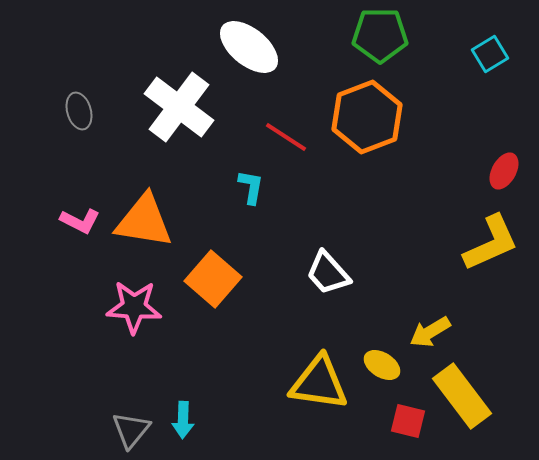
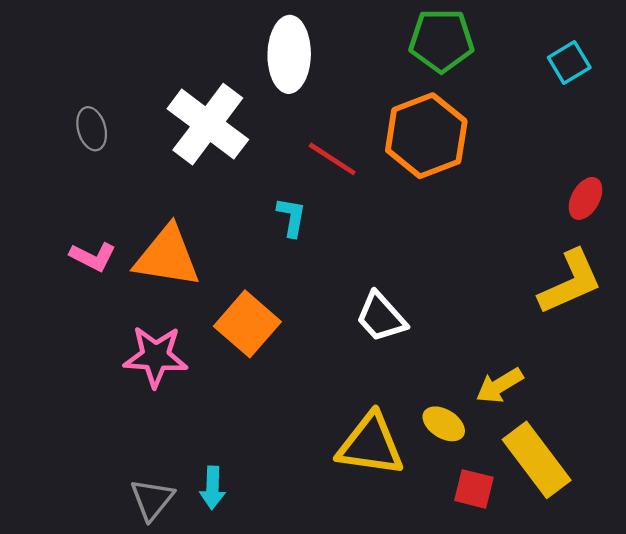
white ellipse: (249, 47) -> (289, 54), turned 52

